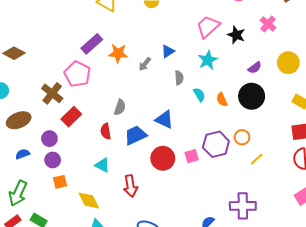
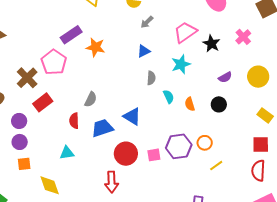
gray arrow: (145, 64) -> (147, 22), moved
black circle: (252, 96) -> (219, 104), size x0.6
cyan triangle: (102, 165) -> (67, 153), turned -42
red arrow: (130, 186) -> (112, 182), moved

